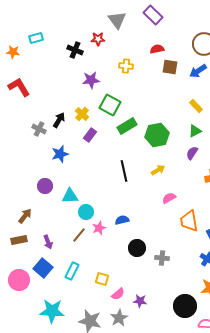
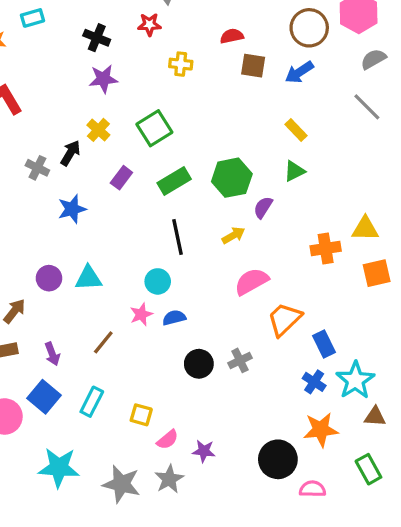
red star: (98, 39) -> (149, 25), moved
purple star: (91, 80) -> (103, 79), moved
green square: (110, 105) -> (154, 128), turned 30
yellow cross: (82, 114) -> (98, 130), moved
green rectangle: (127, 126) -> (174, 181), moved
purple semicircle: (192, 153) -> (263, 207), moved
purple circle: (45, 186) -> (49, 278), moved
pink semicircle: (169, 198) -> (252, 281), size x1.5
cyan circle: (86, 212) -> (158, 281), moved
orange trapezoid: (189, 221) -> (284, 319), turned 55
pink star: (99, 228) -> (141, 314), moved
gray cross: (162, 258) -> (240, 360), moved, turned -32

